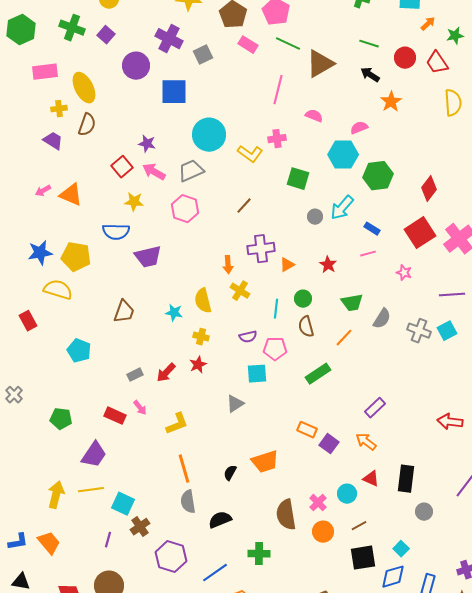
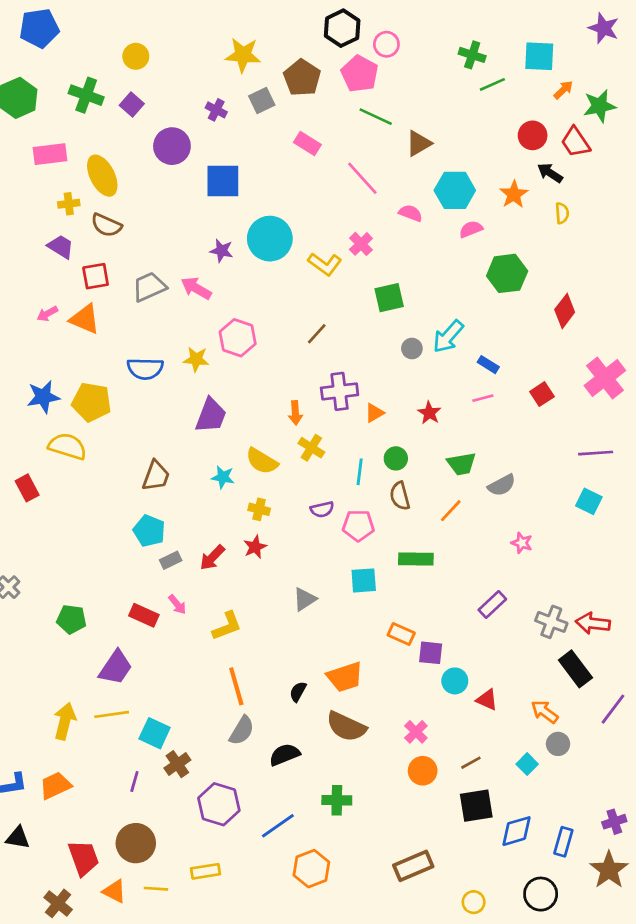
green star: (455, 36) -> (600, 106), size x1.4
purple cross: (169, 39) -> (216, 110), size x0.6
green line: (369, 44) -> (492, 84), moved, turned -42
pink rectangle: (248, 45) -> (307, 143), moved
gray square: (203, 55) -> (262, 101), moved
brown triangle: (320, 64) -> (419, 143), size x0.7
black arrow: (370, 75) -> (550, 173), moved
pink line: (278, 90) -> (362, 178), turned -56
yellow semicircle: (453, 103) -> (562, 213), moved, size x0.6
brown semicircle: (87, 125) -> (106, 225), turned 95
pink cross: (277, 139) -> (361, 244), turned -36
purple star: (147, 144) -> (222, 251), moved
cyan hexagon: (343, 155) -> (455, 190), moved
red square: (122, 167) -> (96, 276), moved, turned 30
gray trapezoid: (191, 171) -> (149, 287), moved
green hexagon: (378, 176) -> (507, 273), moved
green square: (298, 179) -> (389, 298), turned -30
yellow star: (134, 202) -> (196, 359), moved
red square: (420, 233) -> (542, 394), moved, size x0.6
purple trapezoid: (148, 257) -> (211, 416), moved, turned -56
pink star: (404, 273) -> (522, 543), moved
yellow semicircle: (203, 301) -> (262, 461), turned -45
gray semicircle: (382, 319) -> (502, 485), turned 30
gray cross: (419, 331) -> (551, 622), moved
cyan square: (447, 331) -> (589, 501), turned -36
cyan pentagon: (79, 351) -> (149, 531), moved
cyan square: (257, 374) -> (364, 580), moved
green rectangle: (318, 374) -> (416, 559), turned 35
orange arrow: (366, 442) -> (545, 712), moved
purple square: (329, 444) -> (431, 653), turned -30
black rectangle: (406, 479) -> (575, 669), moved, turned -44
cyan circle: (347, 494) -> (455, 681), moved
gray semicircle: (188, 502) -> (242, 731), turned -140
brown semicircle: (286, 515) -> (346, 727), moved, turned -56
orange trapezoid: (49, 543) -> (55, 785), turned -75
cyan square: (401, 549) -> (527, 764), moved

